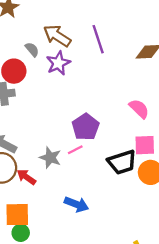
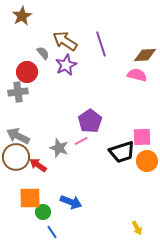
pink semicircle: (139, 109) -> (137, 75), moved, turned -30
blue arrow: (76, 204) -> (71, 202), moved
green circle: (21, 233) -> (43, 212), moved

